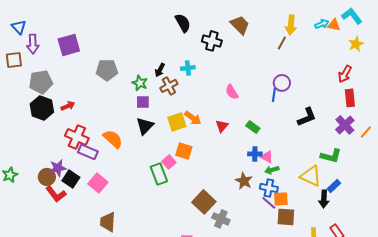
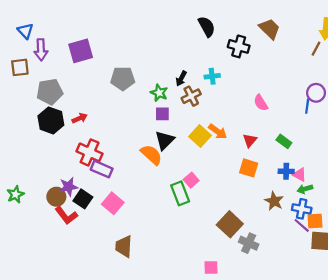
yellow square: (177, 122) -> (200, 136), turned -30
orange semicircle: (113, 139) -> (151, 155), moved
orange square: (184, 151) -> (249, 168), moved

